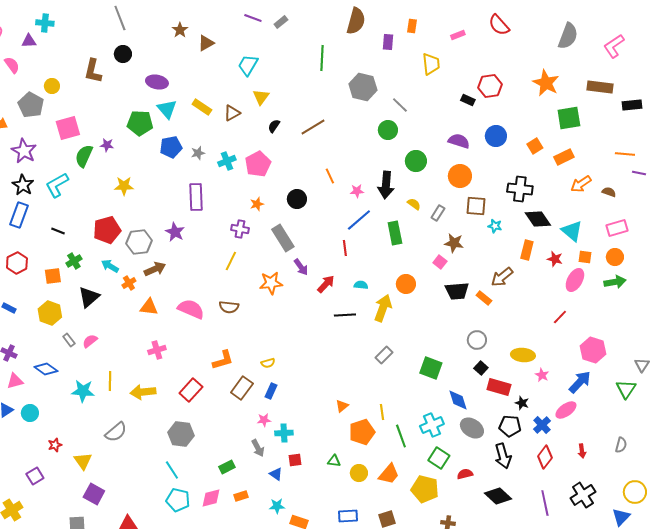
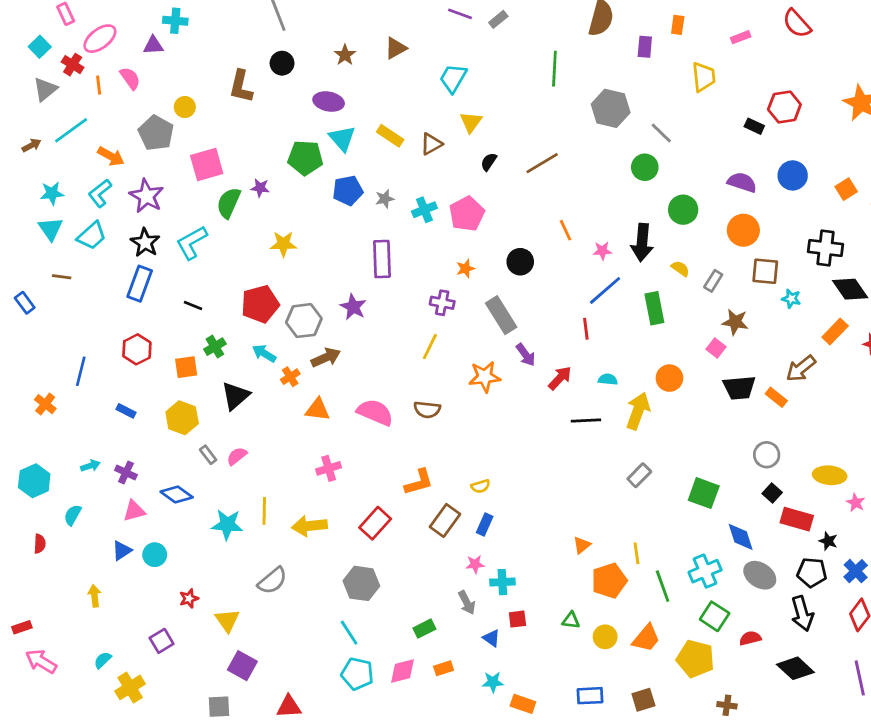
brown star: (180, 30) -> (345, 55), moved
orange rectangle: (527, 250) -> (835, 332), turned 30

